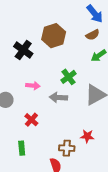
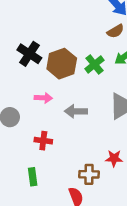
brown hexagon: (54, 36) -> (62, 64), moved
green cross: (69, 77) -> (94, 64), moved
red cross: (31, 120) -> (43, 141), turned -32

